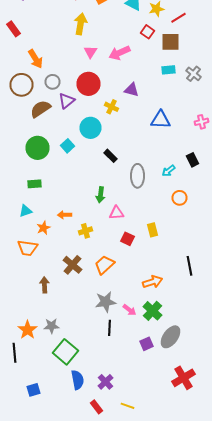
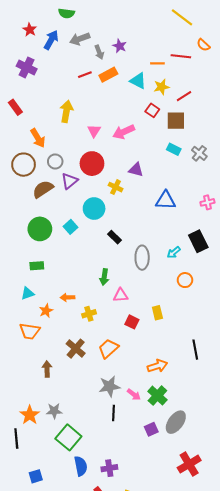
yellow arrow: (80, 24) -> (66, 111), moved
cyan rectangle: (168, 70) -> (174, 149), turned 32
black rectangle: (192, 160) -> (198, 241), size x1.5
purple cross: (106, 382) -> (109, 468), turned 35

